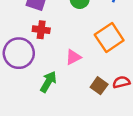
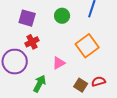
red cross: (41, 30) -> (32, 42), turned -32

